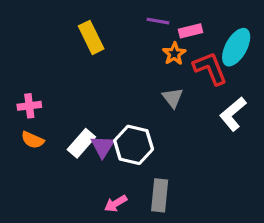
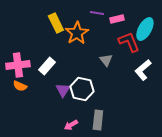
orange star: (174, 54) -> (77, 33), moved, size x1.6
pink cross: (29, 106) -> (18, 65), size x1.6
white rectangle: (81, 143) -> (47, 66), moved

